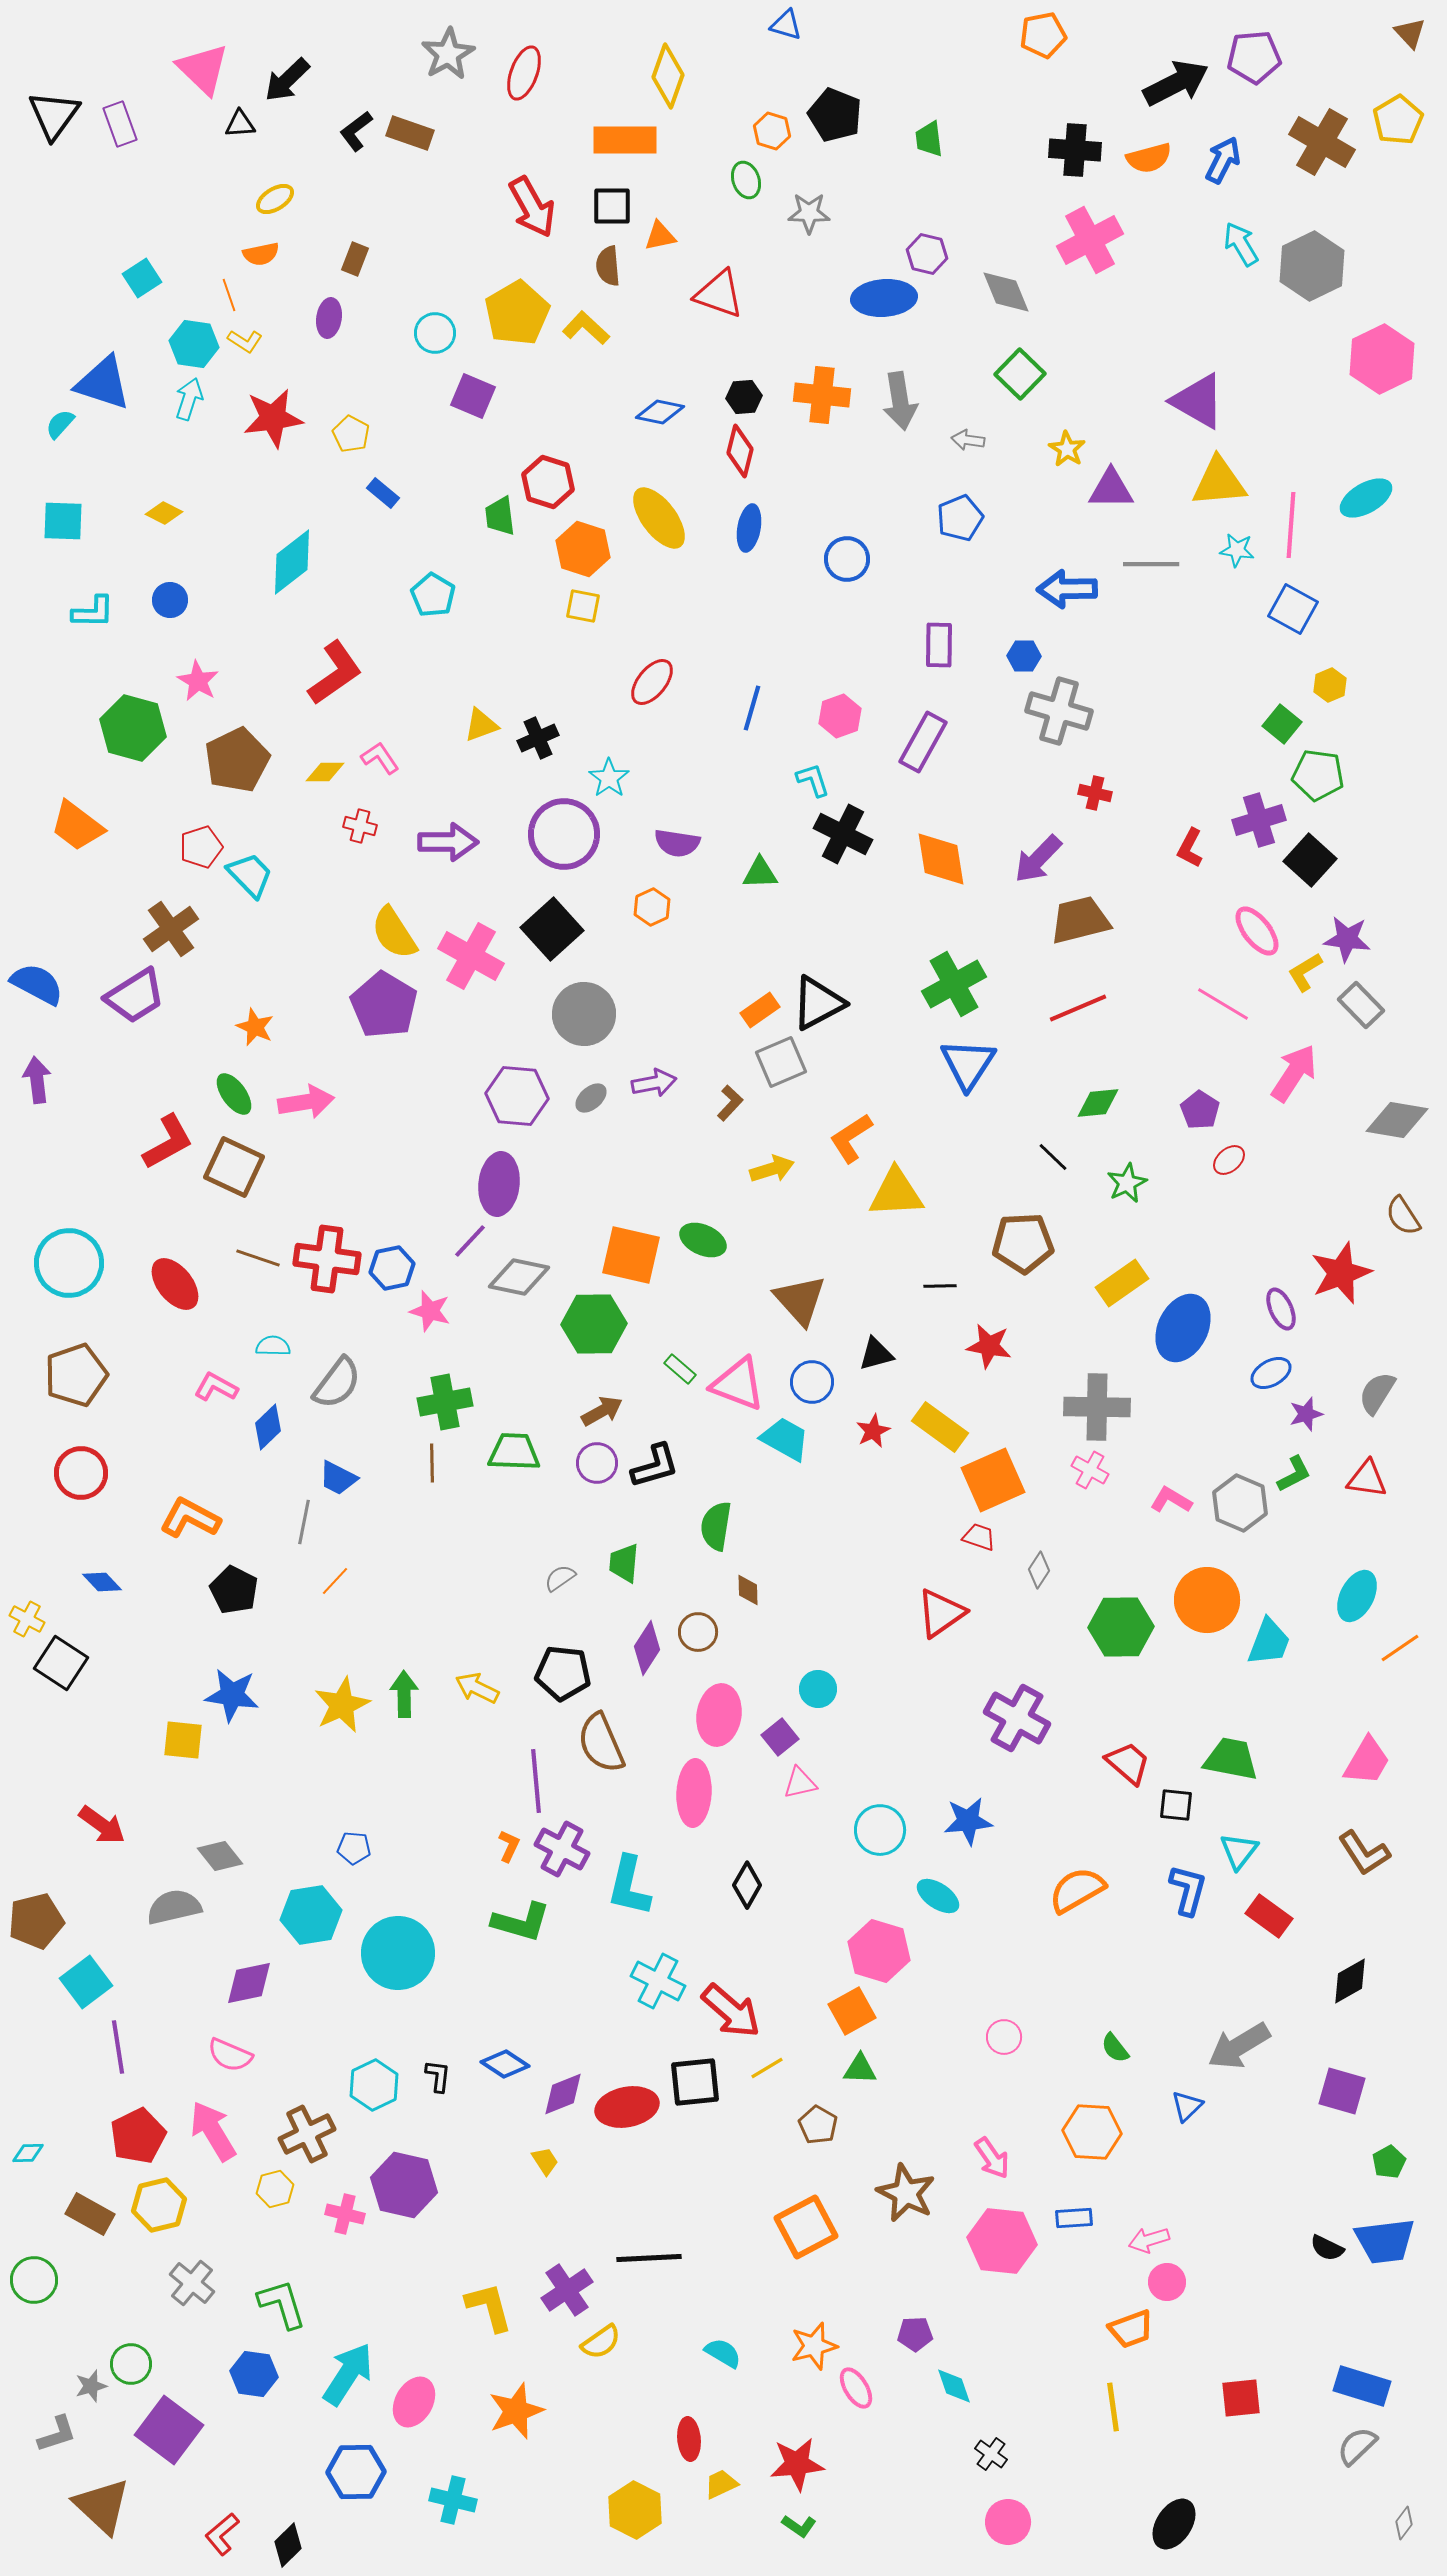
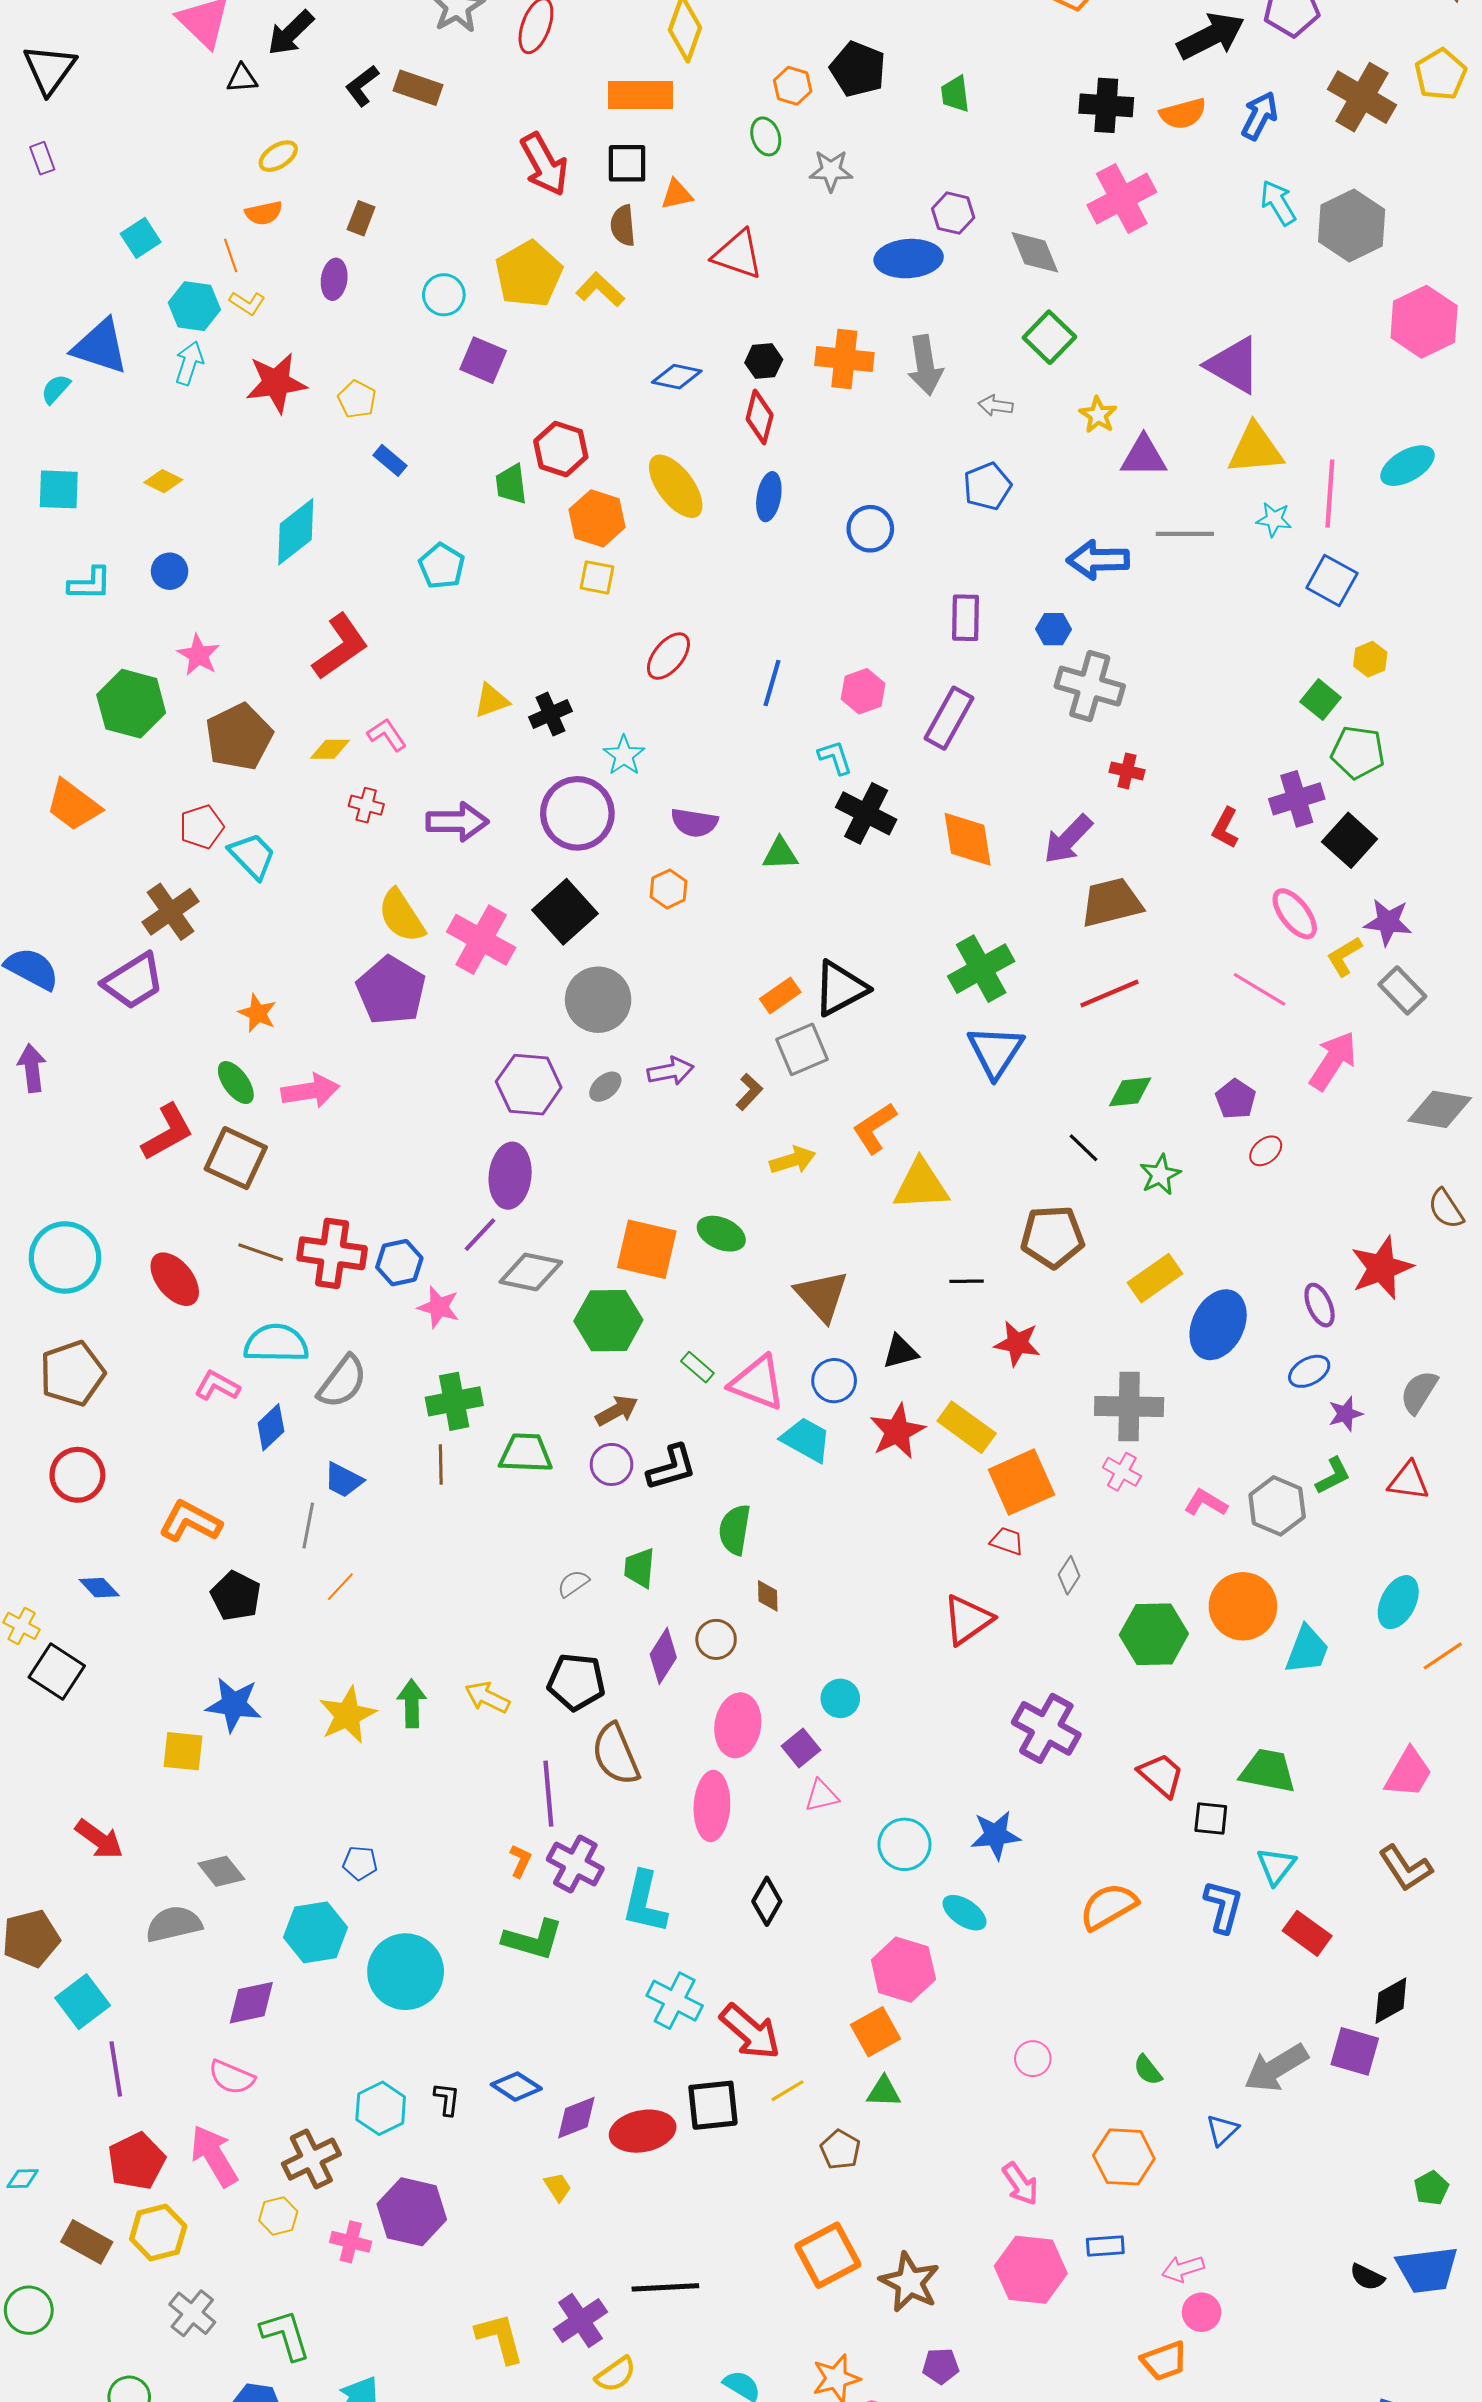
purple rectangle: (120, 124) -> (42, 158), moved, size x0.7
cyan semicircle: (273, 1346) -> (276, 1343), size x1.8
red star: (873, 1431) -> (897, 1431), size x1.6
purple square: (1342, 2091) -> (1355, 2051), moved
brown star: (906, 2193) -> (910, 2282), moved

